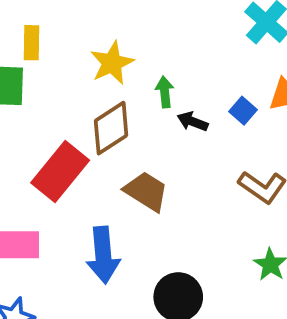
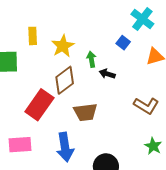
yellow rectangle: (32, 43) -> (33, 36), moved
blue square: (243, 111) -> (123, 43), moved
brown trapezoid: (146, 191) -> (85, 112), turned 145

